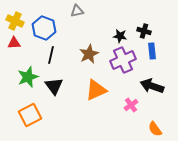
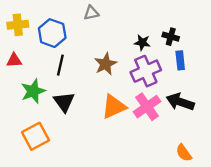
yellow cross: (15, 21) -> (18, 25), turned -30
red triangle: (14, 43) -> (14, 60), moved
pink cross: (131, 105) -> (147, 107), moved, size x1.6

